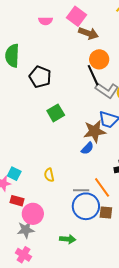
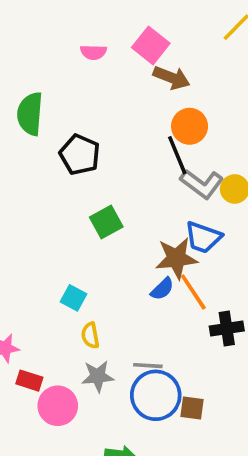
cyan square: (14, 174) -> (73, 298), moved
orange line: (102, 187) -> (193, 292), moved
gray star: (26, 230) -> (98, 376), moved

